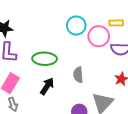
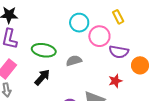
yellow rectangle: (116, 23) -> (118, 17), moved, turned 56
gray semicircle: (78, 75) -> (74, 61), moved, turned 70

